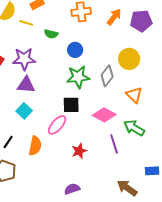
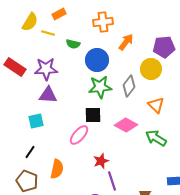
orange arrow: (114, 17) -> (126, 42), moved
purple pentagon: (141, 21) -> (164, 47), moved
blue circle: (75, 50) -> (97, 60), size x1.5
cyan square: (24, 111) -> (36, 121), moved, turned 35
purple line: (114, 144) -> (112, 181), moved
orange semicircle: (35, 146) -> (57, 169), moved

